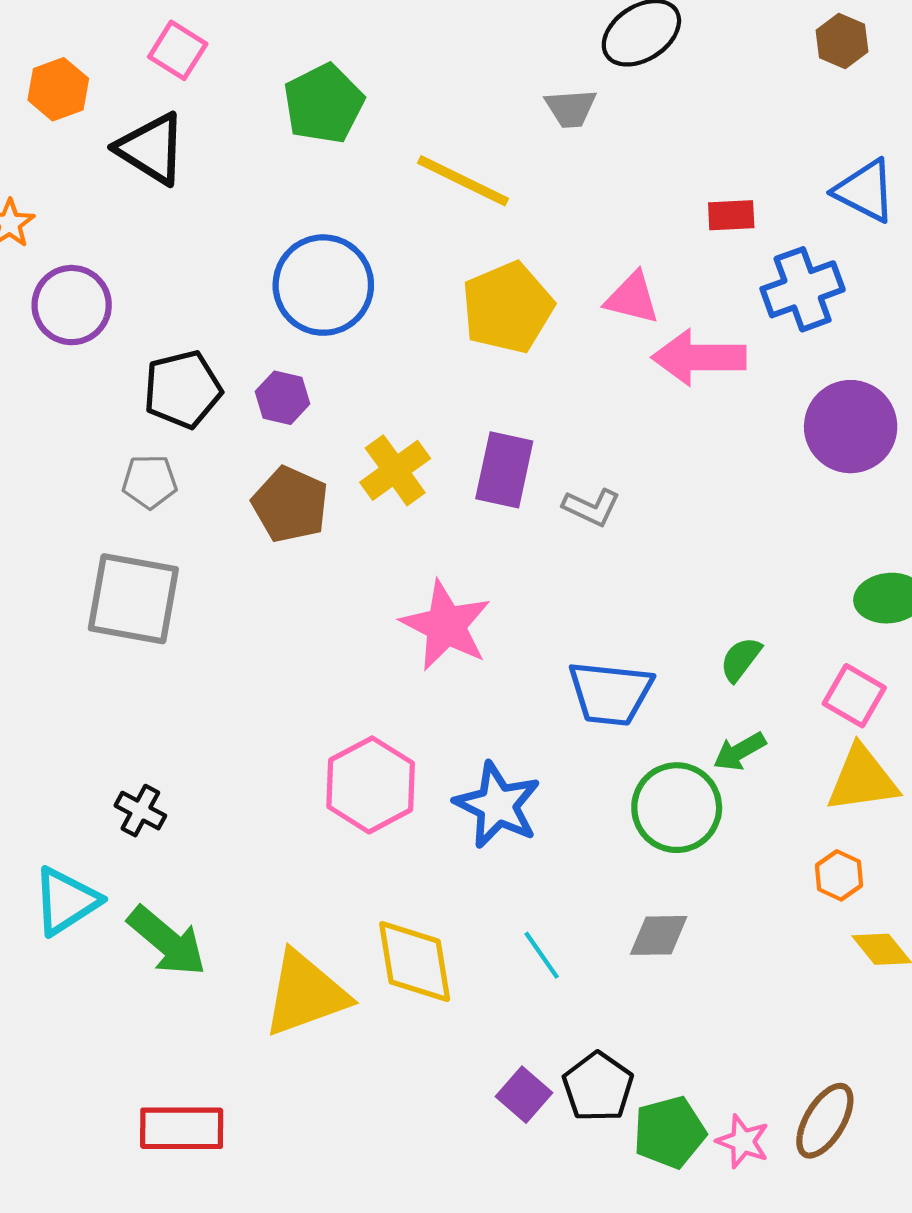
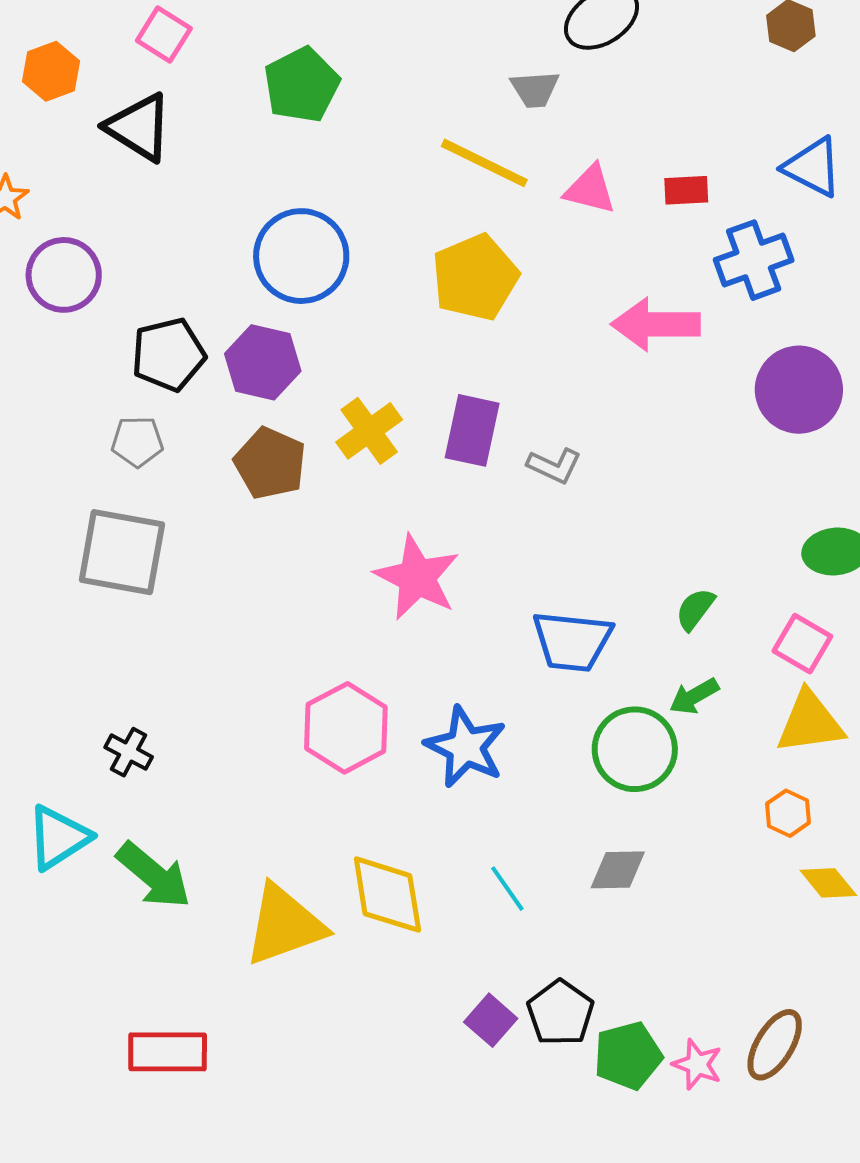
yellow line: (463, 181) -> (484, 163), moved
pink triangle: (632, 298) -> (590, 189), moved
purple hexagon: (283, 398) -> (263, 362), size x1.5

